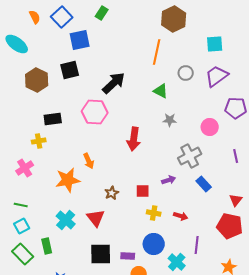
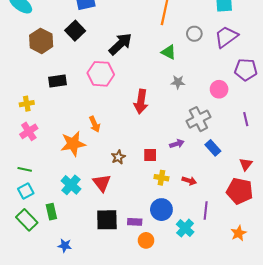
black square: (70, 70) -> (75, 31), turned -30
yellow cross: (39, 141) -> (27, 104), moved

